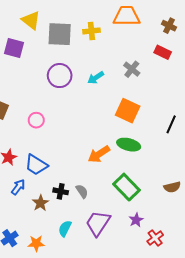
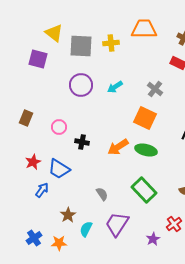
gray cross: (132, 69) -> (155, 89), moved
orange arrow: (99, 154) -> (118, 147), moved
black cross: (61, 191) -> (82, 142), moved
brown star: (40, 203) -> (68, 215), moved
purple star: (136, 220) -> (153, 239), moved
red cross: (155, 238) -> (174, 224), moved

